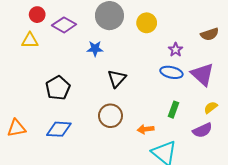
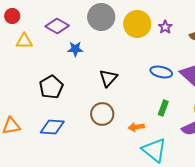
red circle: (37, 15) -> (12, 16), moved
yellow circle: (147, 23) -> (137, 24), size x1.4
blue star: (95, 49) -> (75, 49), moved
purple star: (176, 50) -> (165, 27), moved

